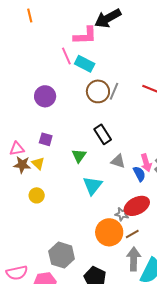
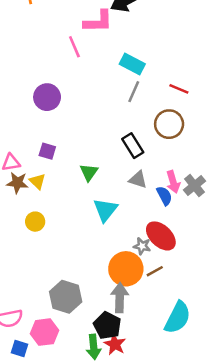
cyan rectangle: (85, 64) -> (132, 64), moved
brown circle: (98, 91) -> (169, 124), moved
black rectangle: (103, 134) -> (133, 146), moved
red ellipse: (137, 206) -> (161, 236), turned 70
gray arrow: (134, 259) -> (120, 298), moved

